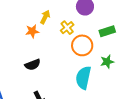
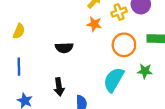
yellow cross: (67, 28) -> (119, 12), moved
orange star: (32, 31) -> (94, 24), moved

